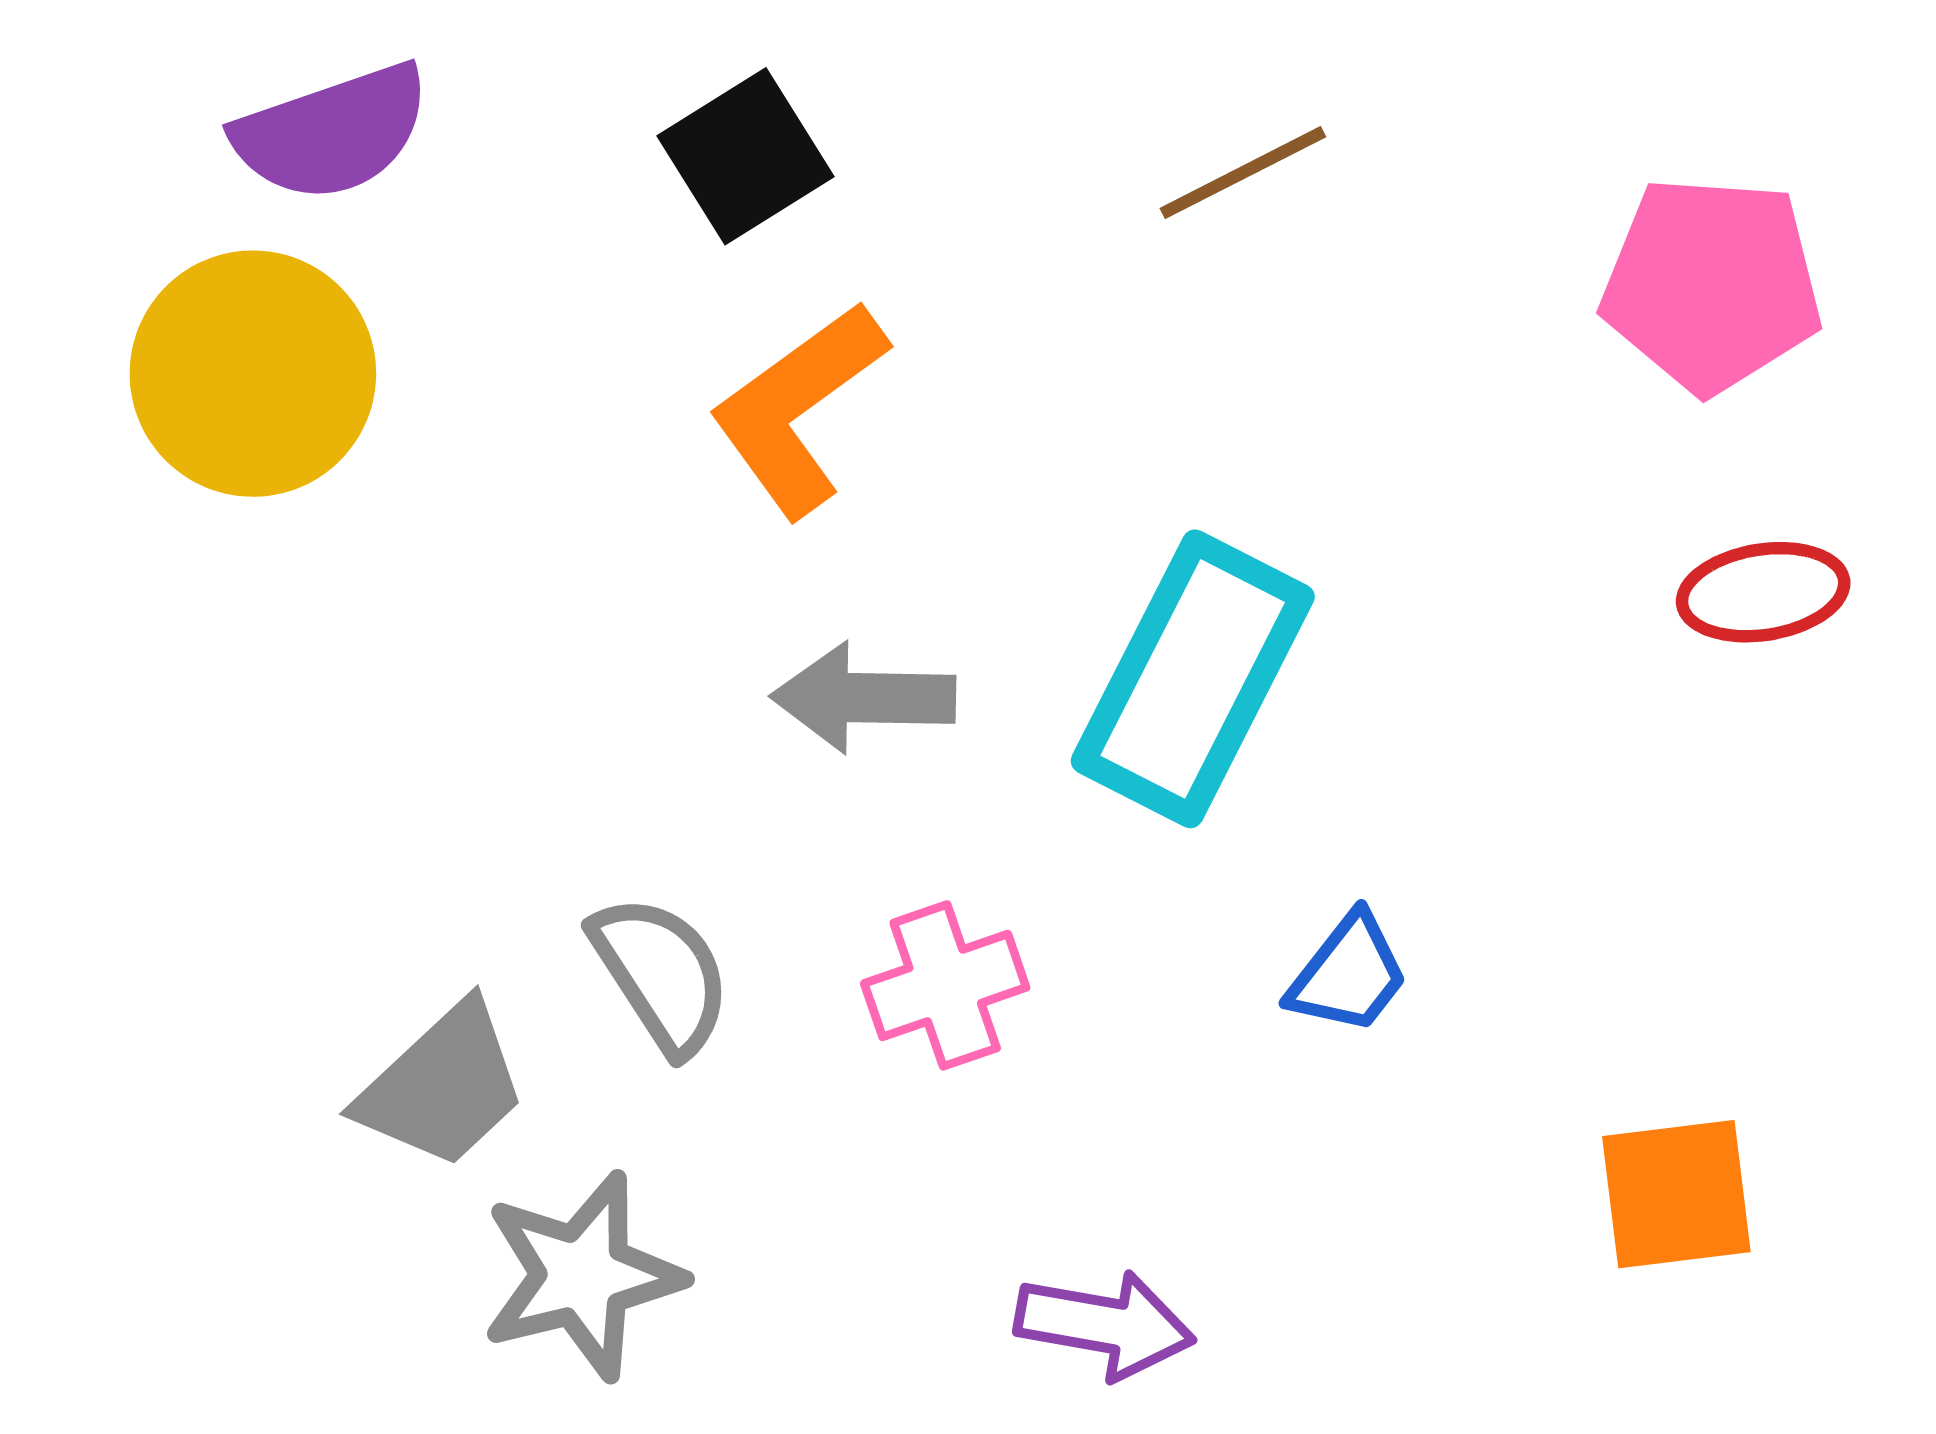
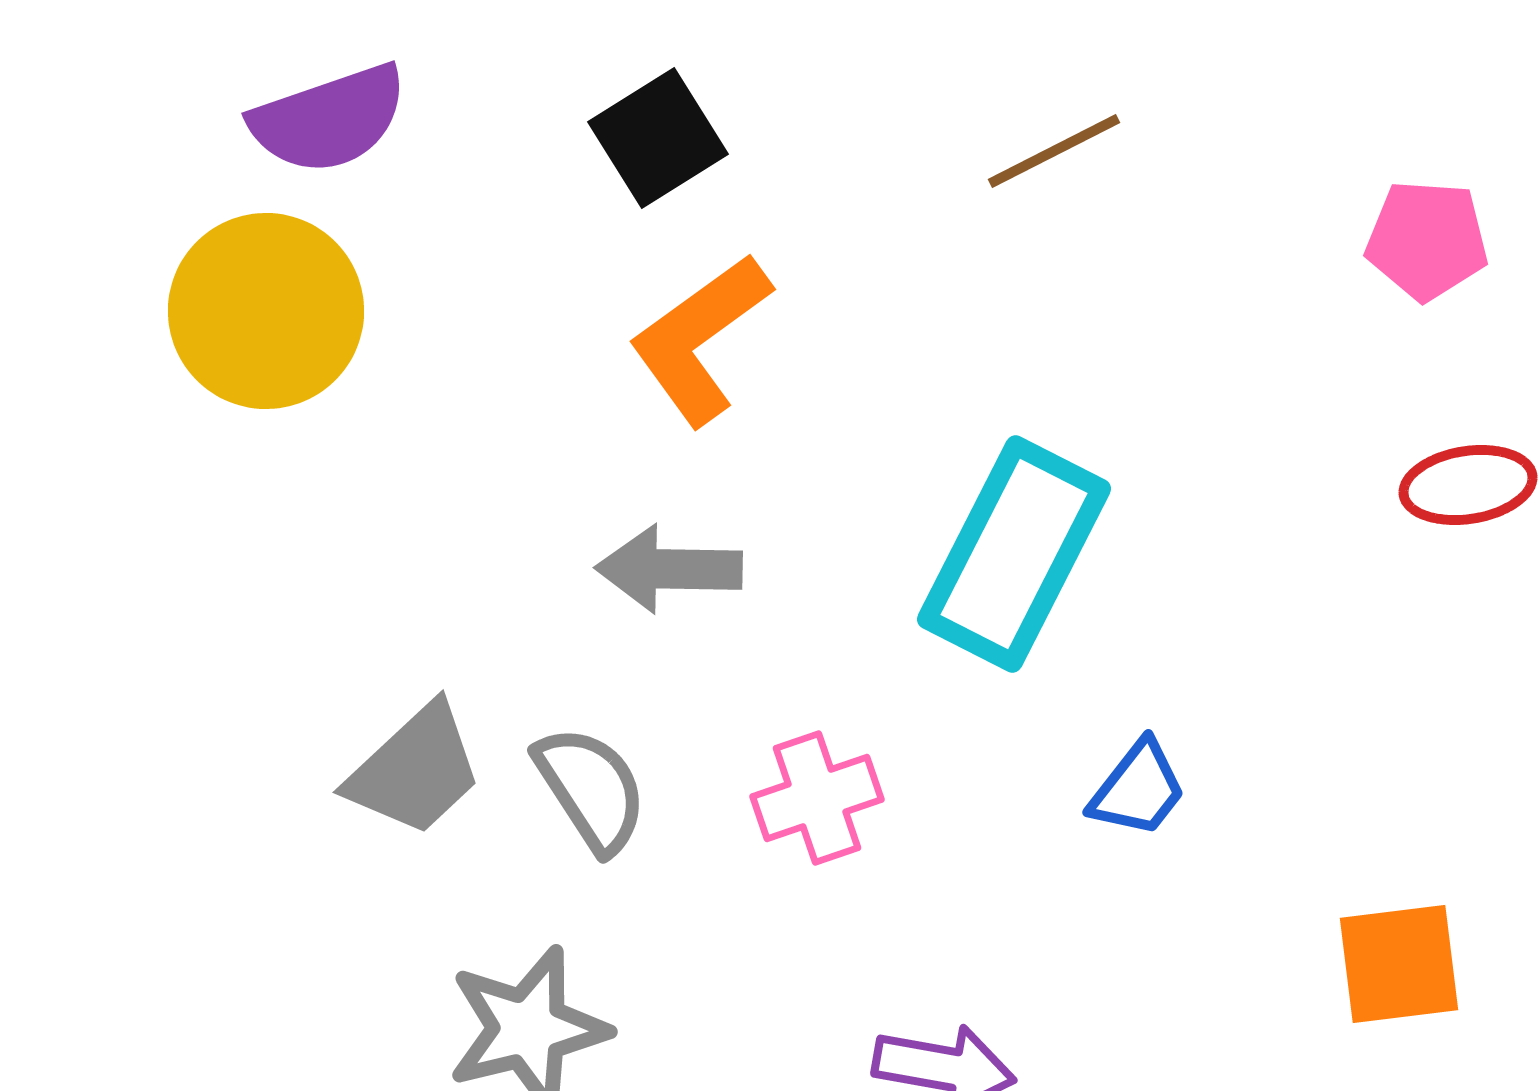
pink pentagon: (1712, 284) -> (1427, 240), size x0.7
gray arrow: (864, 698) -> (669, 569), moved
gray trapezoid: (443, 1086) -> (415, 770), moved

